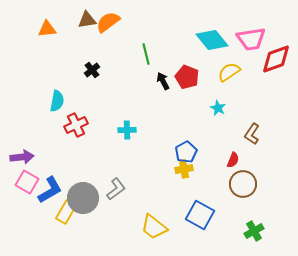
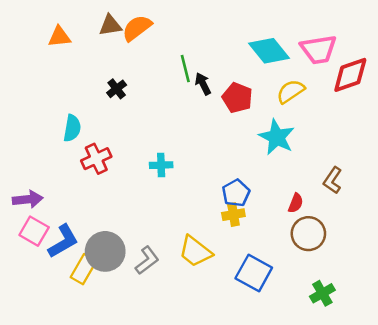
black arrow: (163, 81) -> (203, 84), moved
cyan star: (218, 108) -> (277, 137), size x1.8
brown L-shape: (252, 134) -> (333, 180), moved
gray L-shape: (116, 189) -> (147, 260), moved
yellow trapezoid: (154, 227) -> (195, 251), moved

